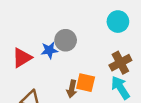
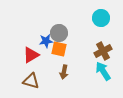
red triangle: (22, 58) -> (31, 55), moved
orange square: (86, 83) -> (59, 49), moved

